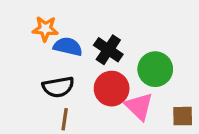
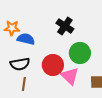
black cross: (108, 50) -> (65, 26), moved

